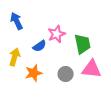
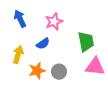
pink star: (57, 34) -> (54, 22), moved
gray circle: (66, 74) -> (59, 72), moved

